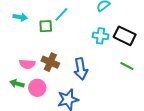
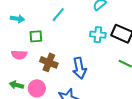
green square: (46, 26) -> (36, 36), moved
pink semicircle: (27, 64) -> (19, 55), moved

